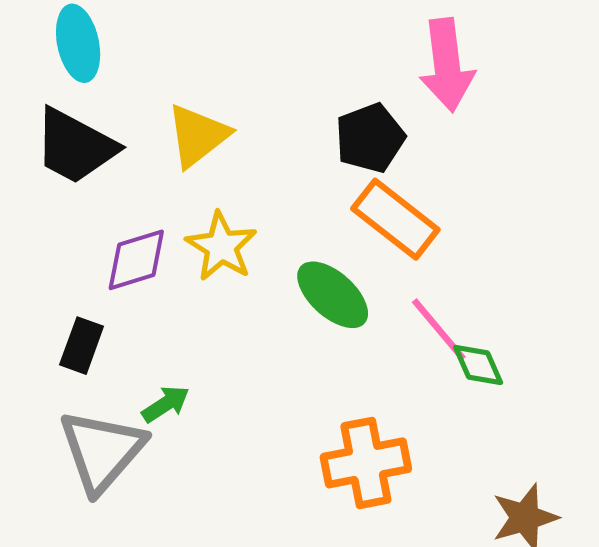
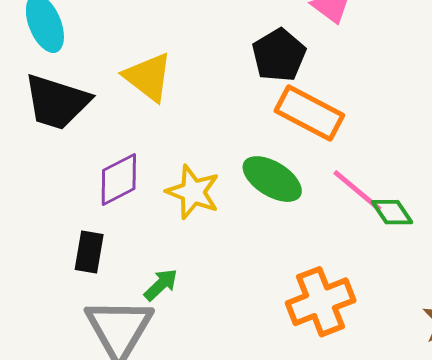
yellow triangle: (198, 136) -> (148, 77), turned -34
yellow star: (221, 247) -> (193, 192), moved

